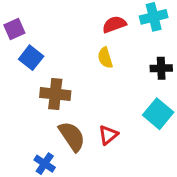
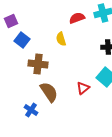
yellow semicircle: (105, 58) -> (61, 39), moved
red triangle: (108, 135) -> (83, 88), moved

